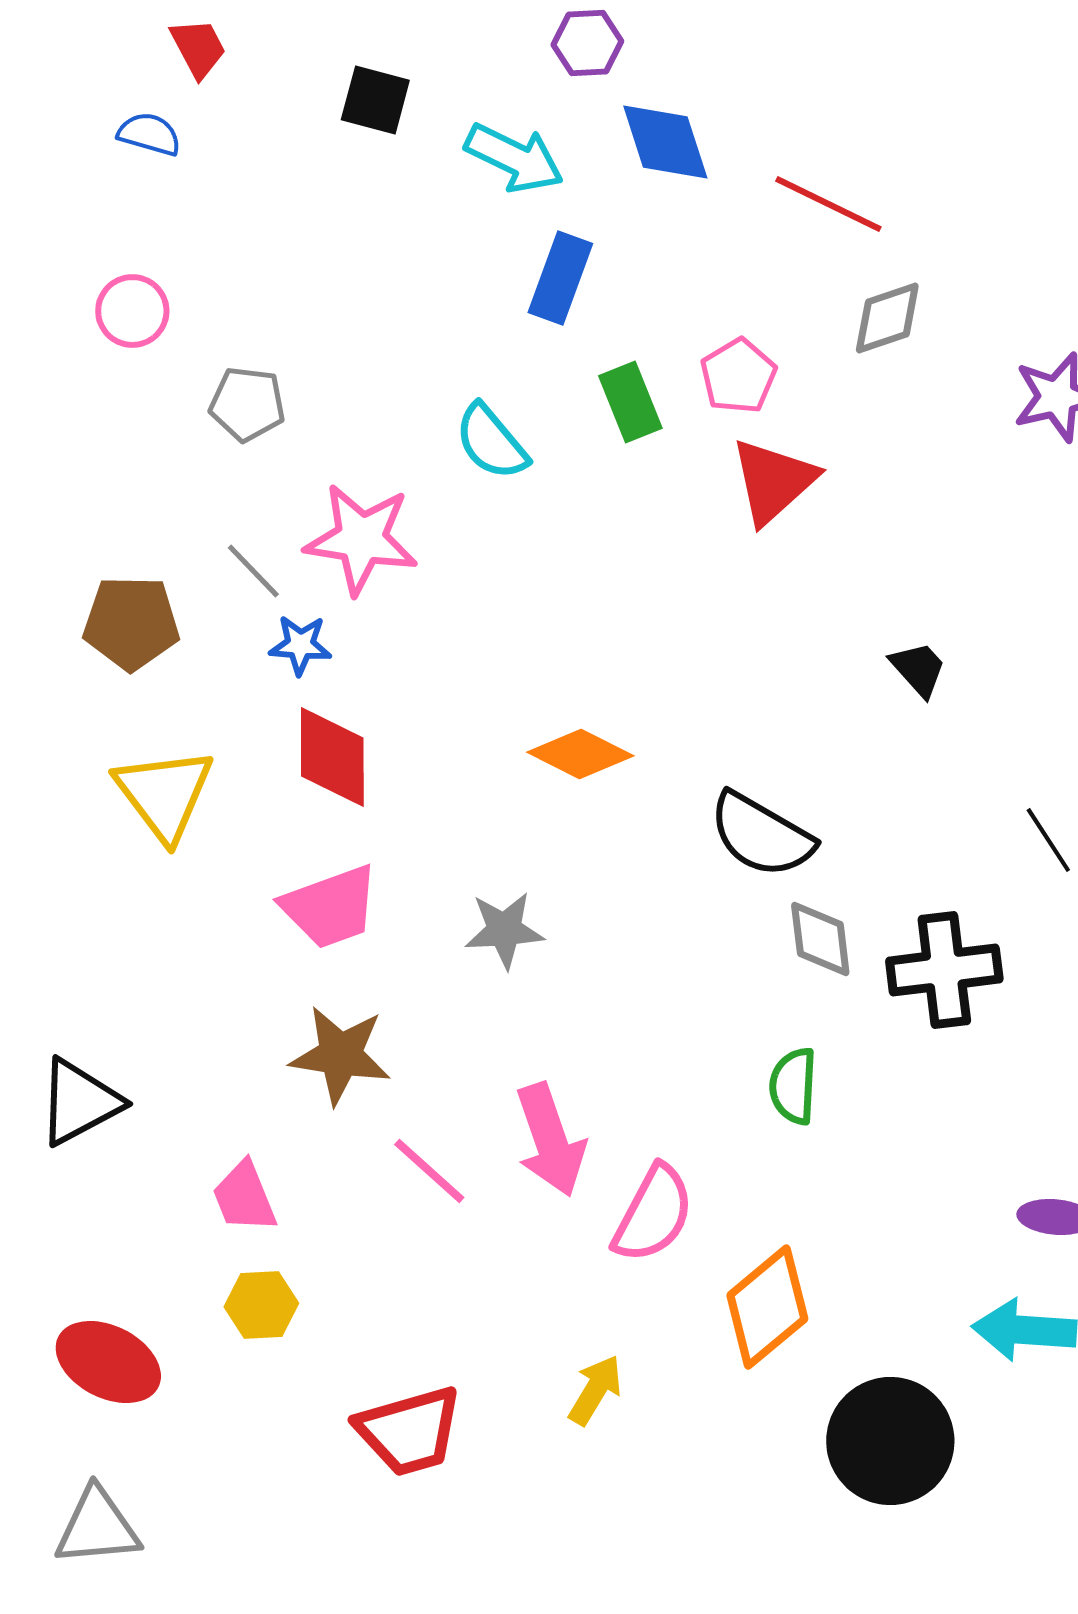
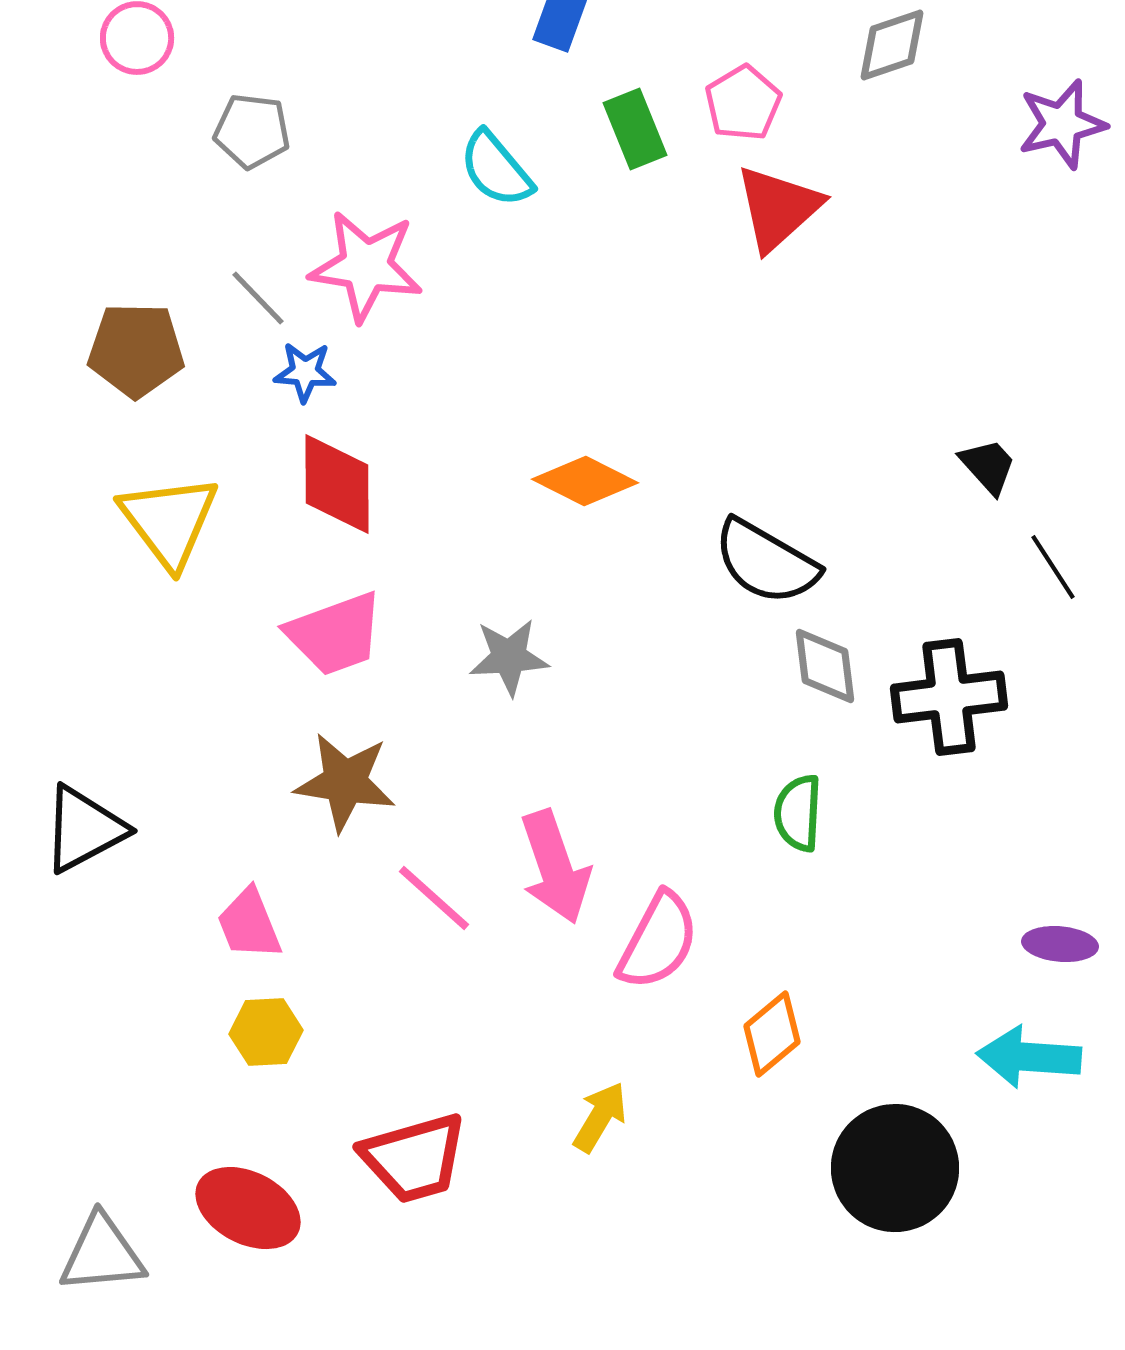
black trapezoid: (918, 669) -> (988, 466), moved
orange diamond: (767, 1307) -> (772, 1034), size x0.7
red ellipse: (108, 1362) -> (248, 1208), moved

